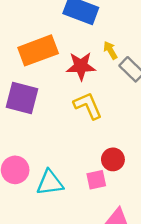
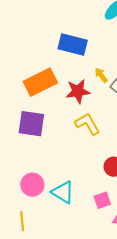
pink square: (96, 180) -> (102, 200), moved
cyan triangle: (50, 183) -> (63, 192), turned 45

